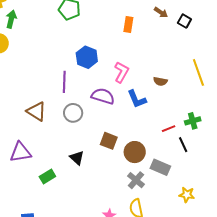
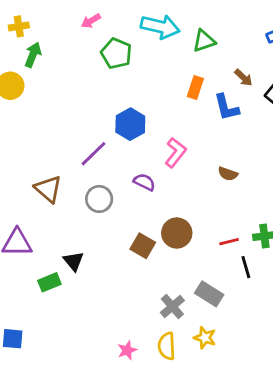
purple line: (64, 82) -> (94, 154), turned 35
purple semicircle: (103, 96) -> (144, 182), size x0.7
blue L-shape: (137, 99) -> (226, 107), moved
brown circle: (135, 152) -> (177, 233), moved
black triangle: (77, 158) -> (74, 261), moved
yellow star: (187, 195) -> (205, 338), moved

